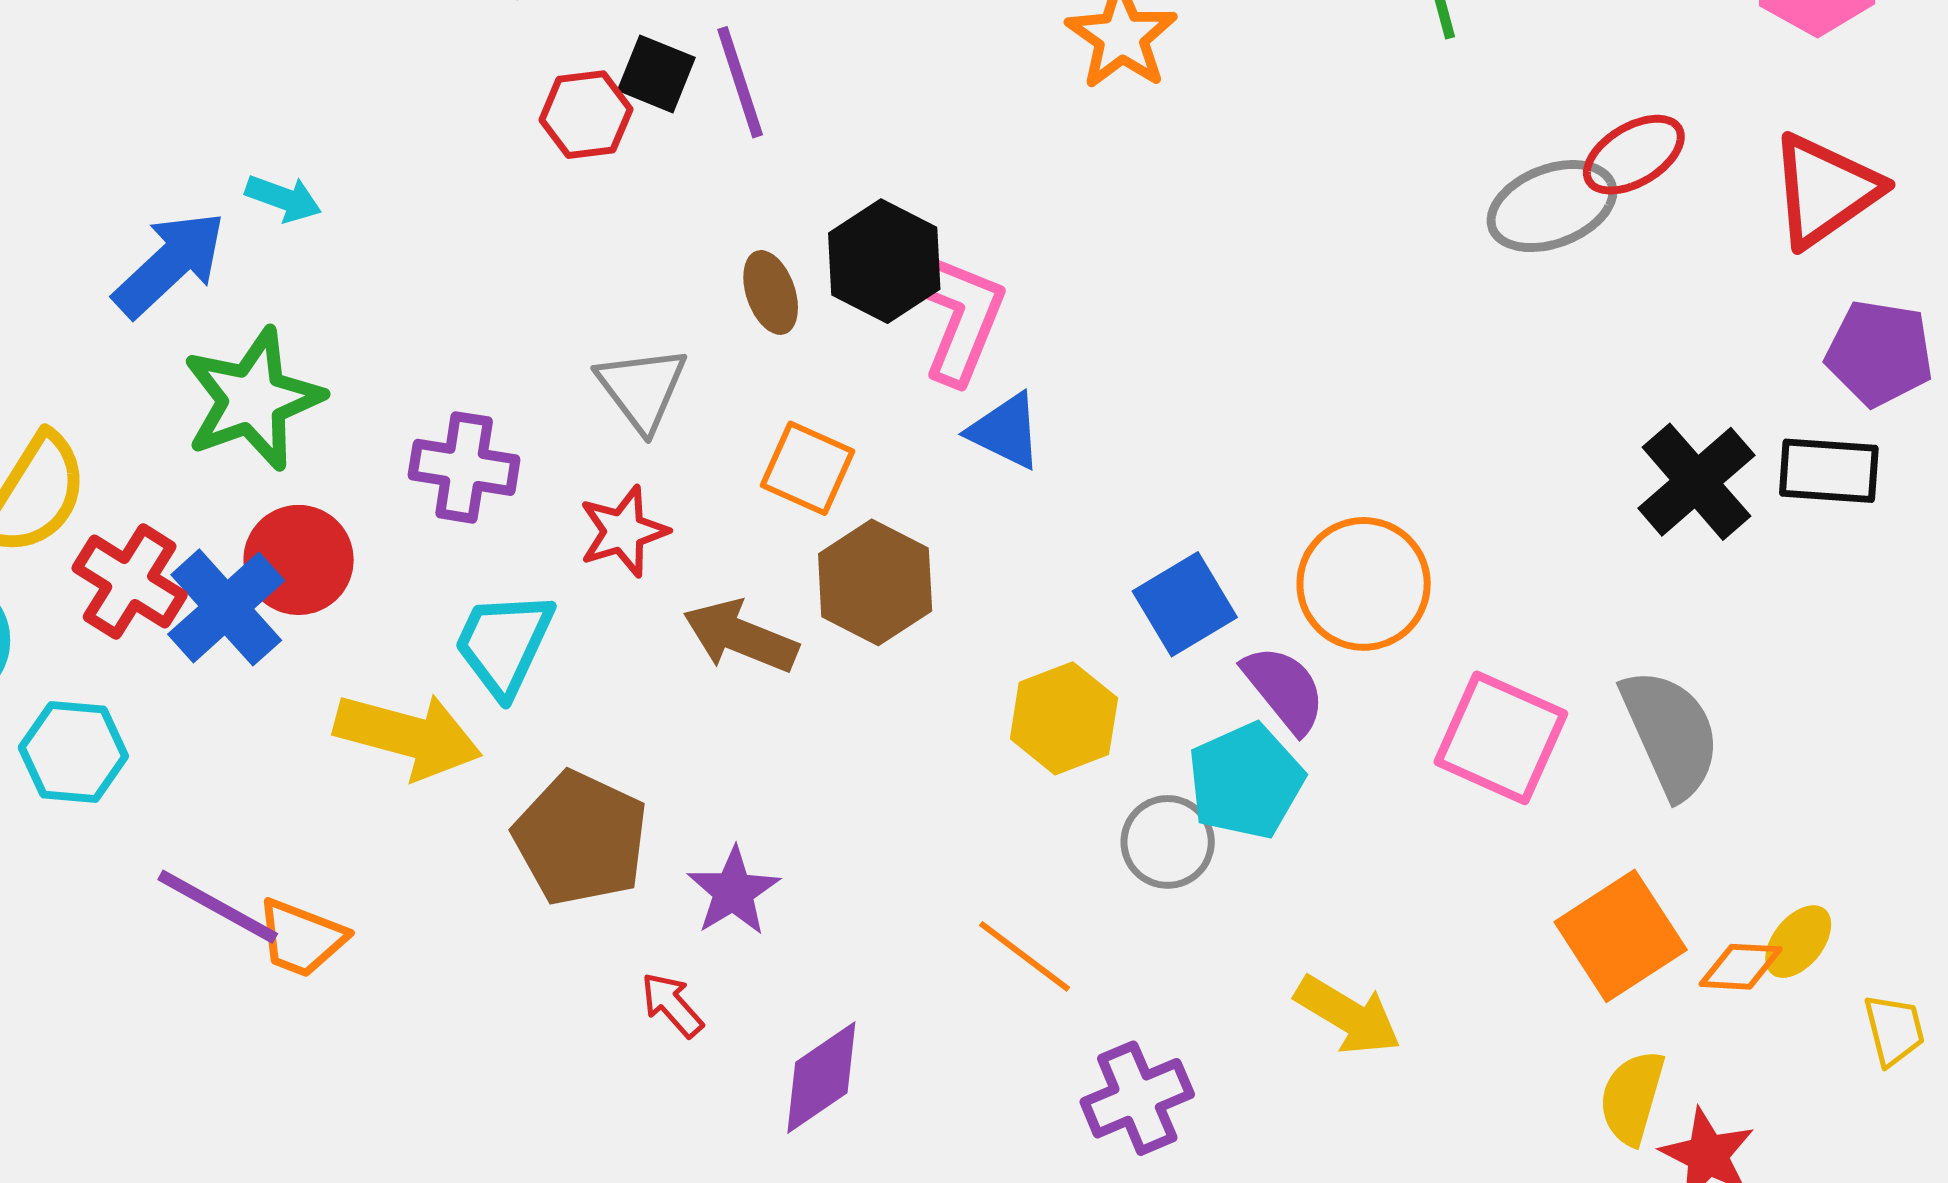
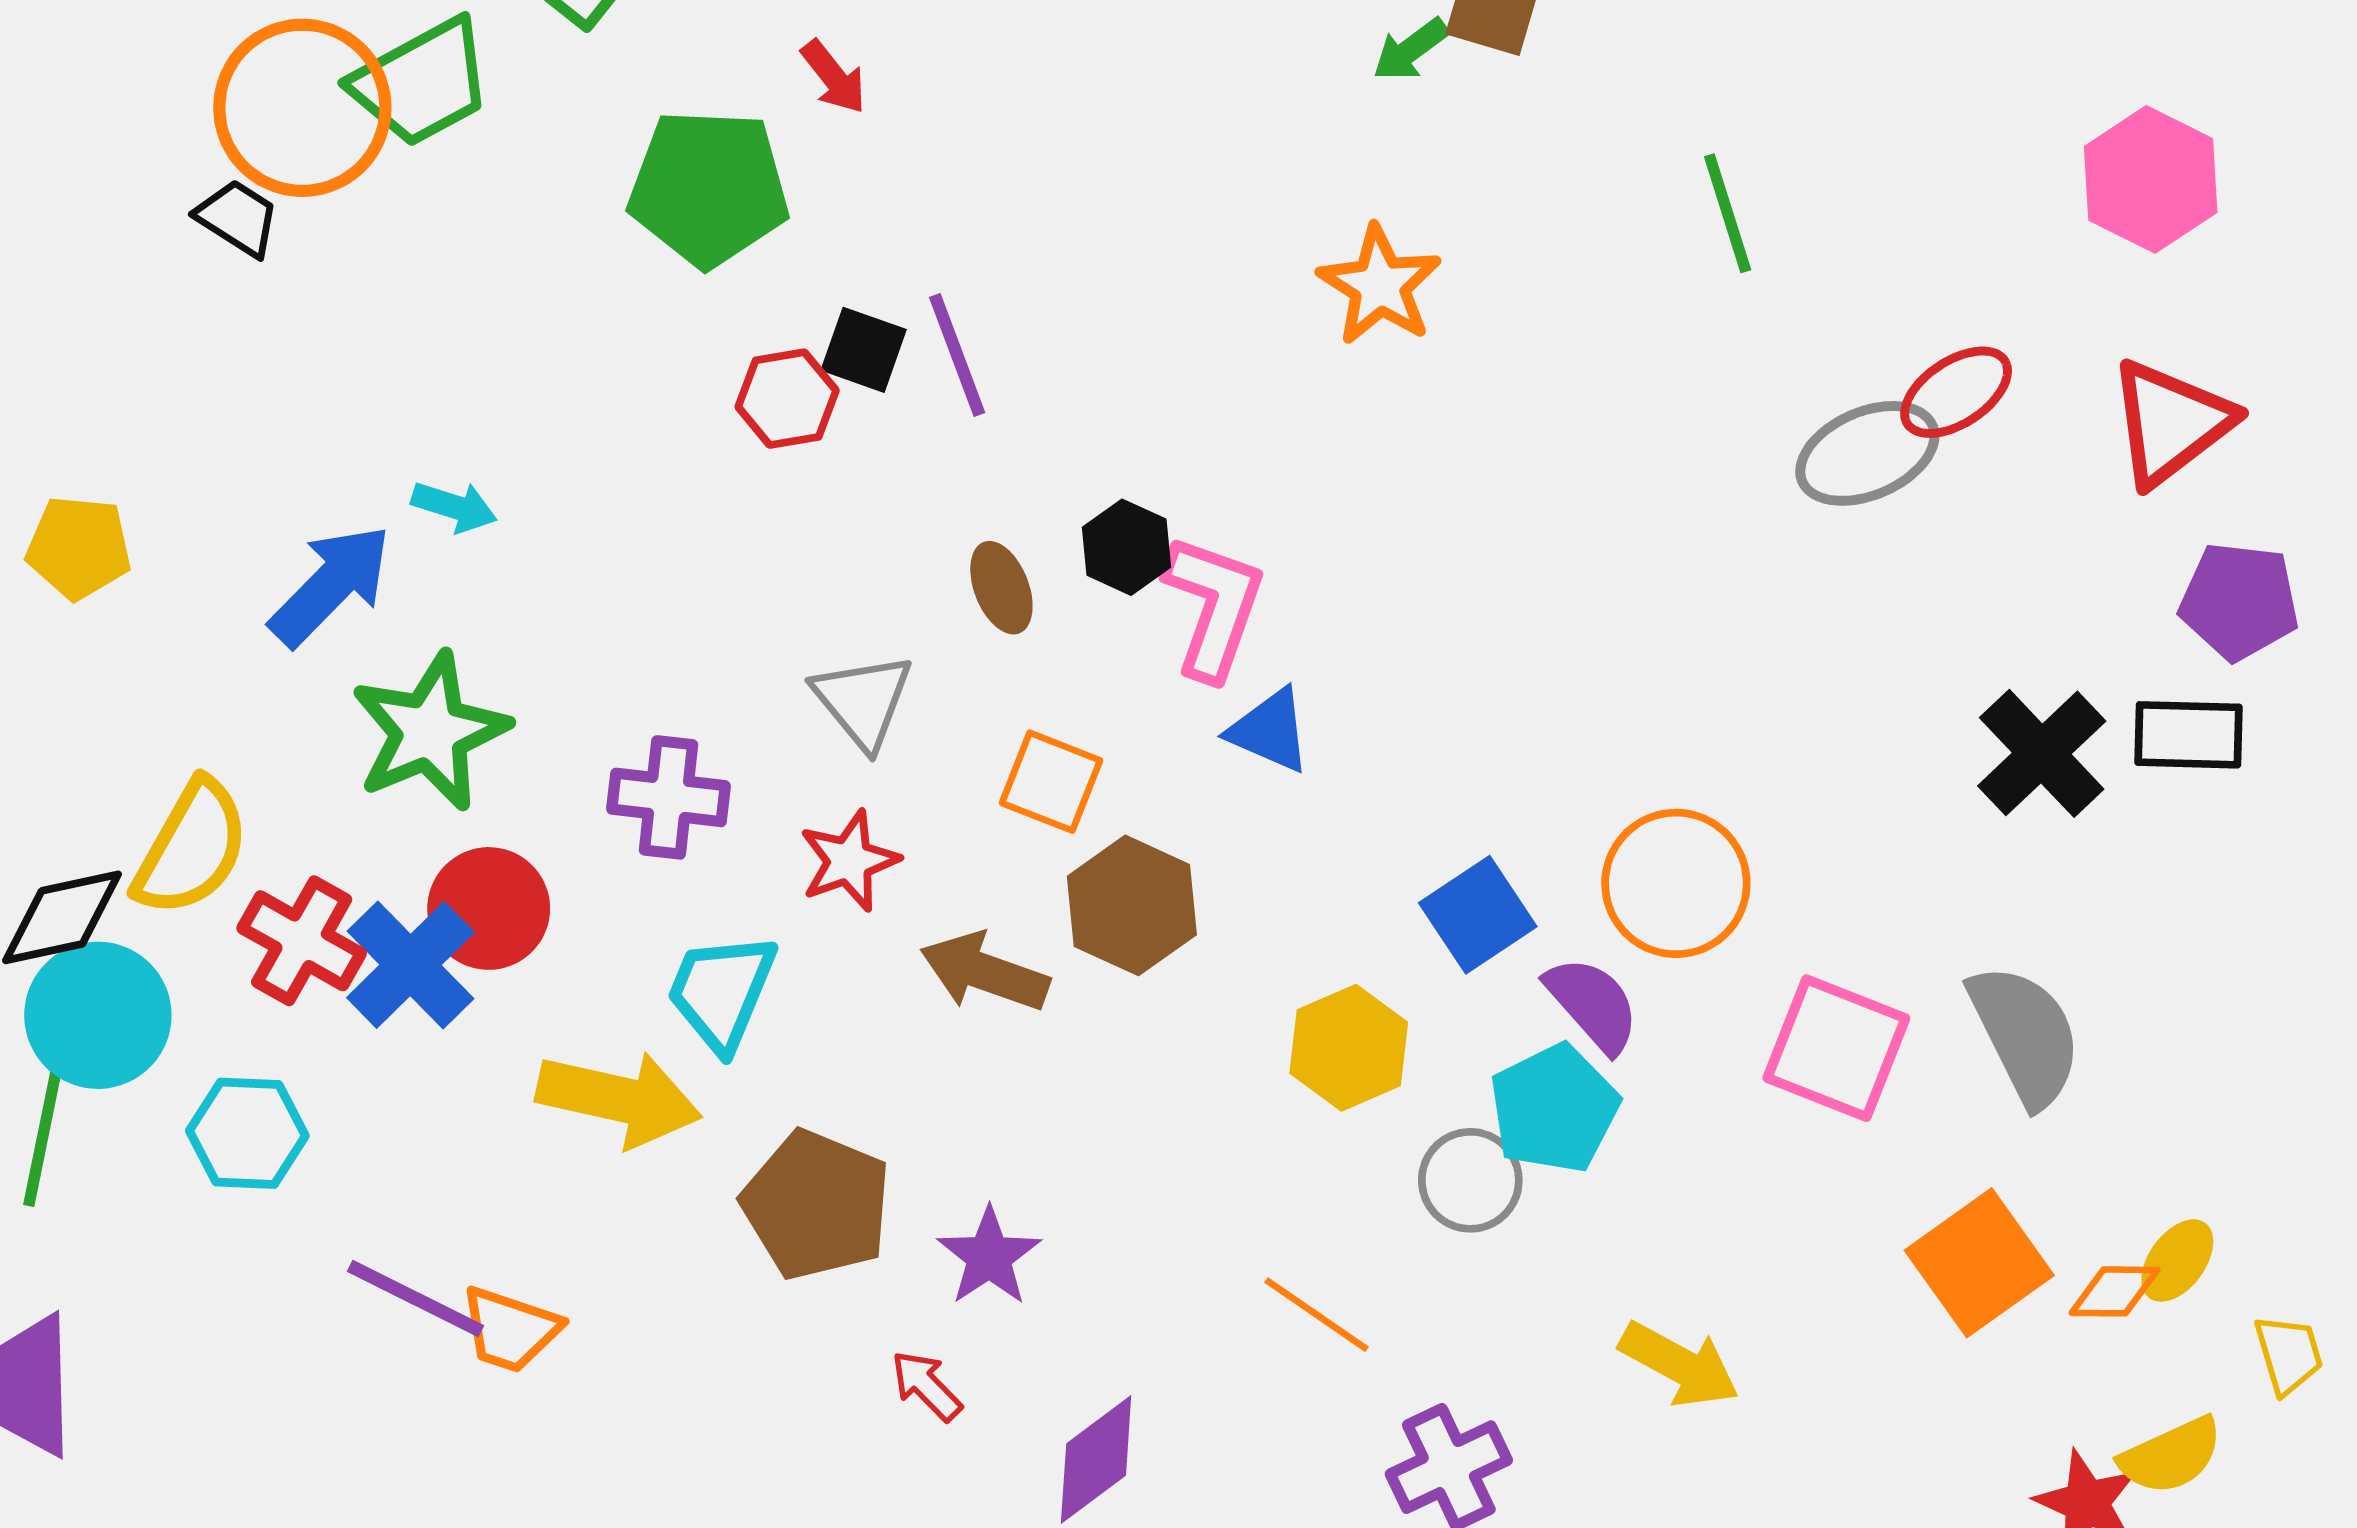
black hexagon: (884, 261) -> (1127, 547), size x0.7
yellow semicircle: (1632, 1097) -> (2171, 1456), moved, turned -128

